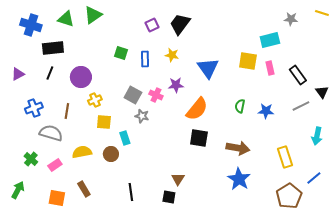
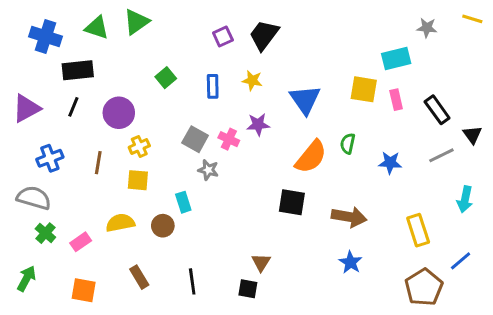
green square: (121, 53) -> (166, 78), moved, turned 32
purple triangle: (18, 74) -> (26, 108), size x1.5
green semicircle: (240, 106) -> (348, 144), moved
orange semicircle: (197, 109) -> (311, 157), moved
yellow square: (104, 122) -> (138, 180), moved
gray semicircle: (51, 133) -> (34, 198), moved
blue star: (239, 179) -> (351, 262), size x0.7
brown rectangle: (84, 189) -> (139, 277), moved

